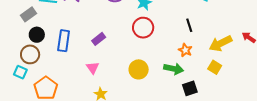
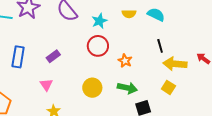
black line: (189, 25) -> (160, 46), moved
yellow arrow: (221, 43) -> (175, 64), turned 30
orange star: (185, 50) -> (125, 61), moved

